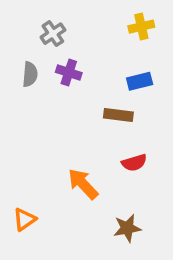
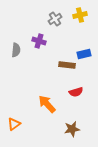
gray cross: (53, 34) -> (55, 19), moved
gray semicircle: (30, 74) -> (16, 50), moved
blue rectangle: (140, 81) -> (84, 54), moved

